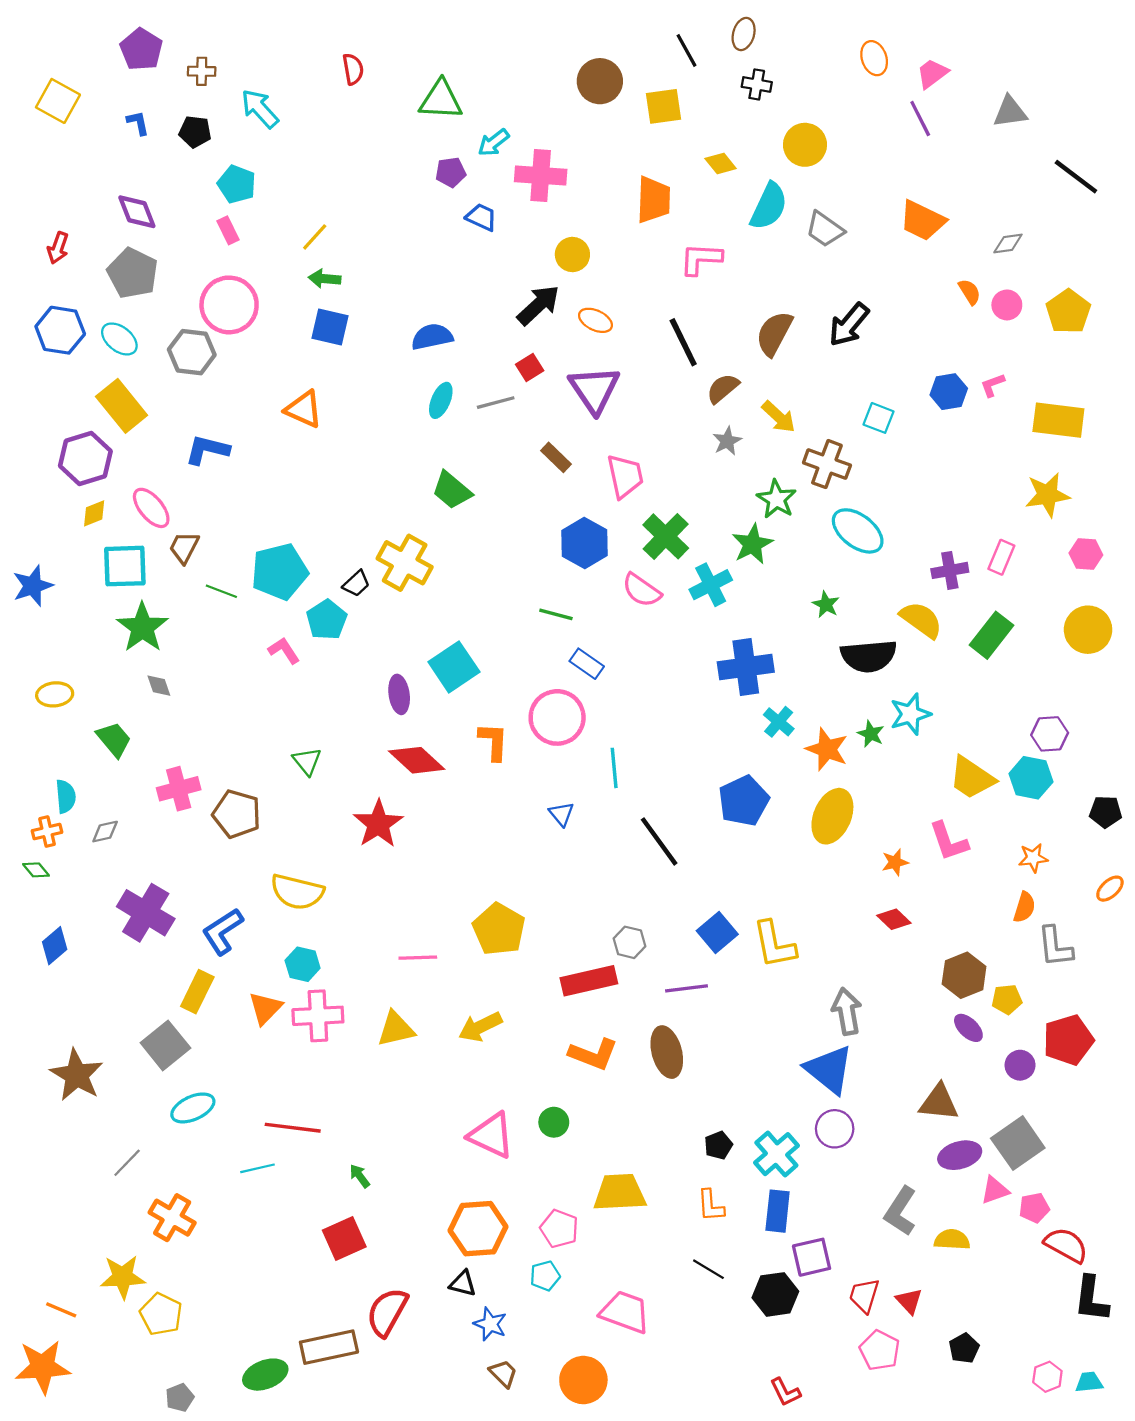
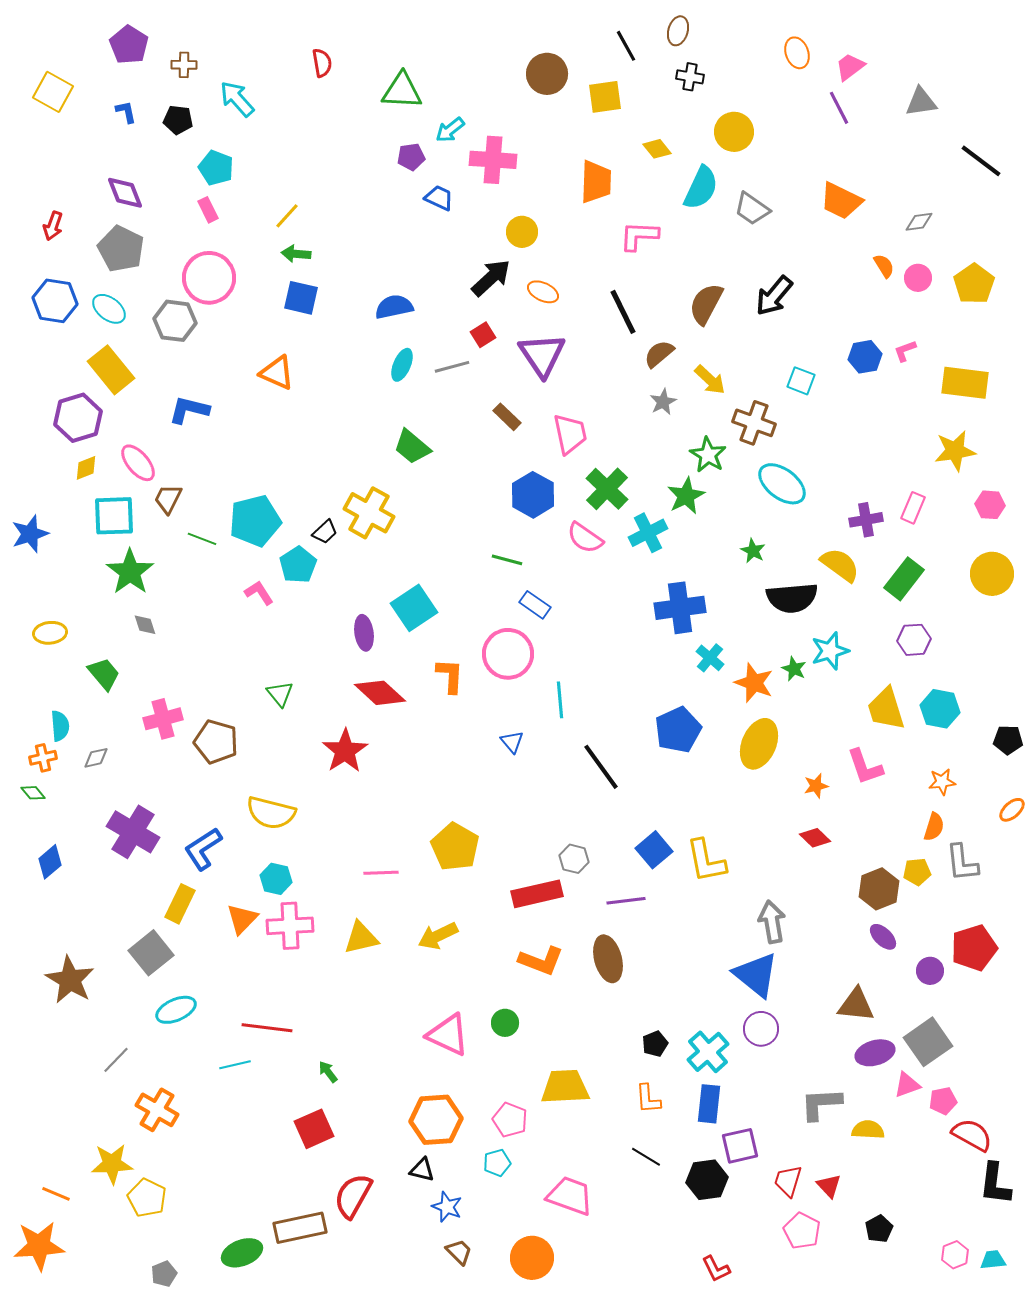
purple hexagon: (1050, 734) -> (914, 640), moved
yellow trapezoid: (972, 778) -> (886, 709), turned 39
yellow pentagon: (1007, 999) -> (917, 872), moved
gray L-shape: (900, 1211) -> (821, 1104), turned 54

